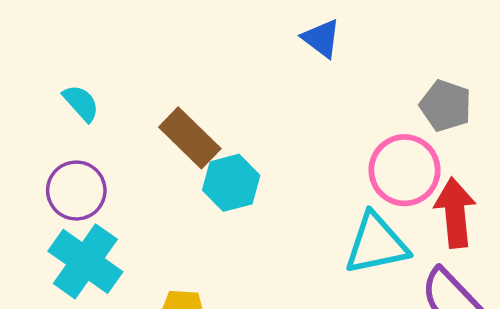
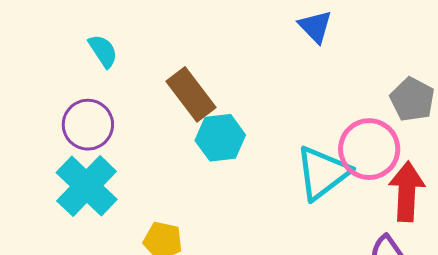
cyan triangle: (376, 244) -> (323, 173), moved, turned -34

